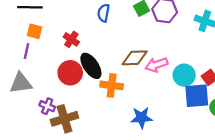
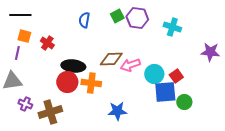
red cross: (71, 39) -> (47, 43), moved
black ellipse: (91, 66) -> (73, 66), turned -50
red circle: (70, 73) -> (67, 82), moved
purple cross: (47, 106) -> (25, 104), moved

